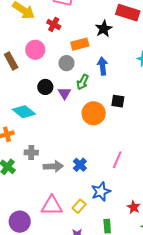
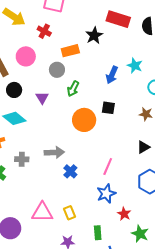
blue arrow: (102, 66) -> (112, 75), moved, turned -150
black circle: (45, 87) -> (14, 90), moved
purple triangle: (65, 93) -> (42, 98), moved
gray arrow: (53, 166) -> (54, 152), moved
blue star: (101, 192) -> (106, 194), moved
yellow rectangle: (79, 206) -> (70, 213), turned -64

